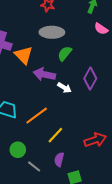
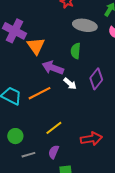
gray ellipse: (52, 32) -> (85, 25), moved
green semicircle: (65, 54) -> (76, 51), turned -42
orange line: (37, 116) -> (39, 93), moved
gray line: (34, 166) -> (28, 155), turned -64

